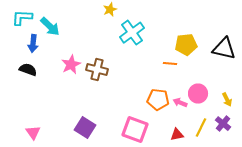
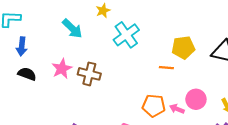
cyan arrow: (50, 27) -> (72, 29), moved
black semicircle: (28, 70) -> (27, 74), moved

